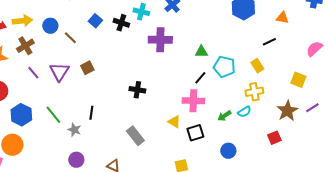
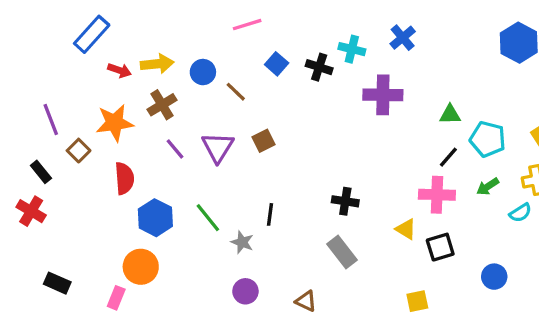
black cross: (137, 90) -> (345, 201), moved
green arrow: (224, 116) -> (488, 187), moved

